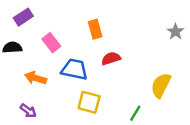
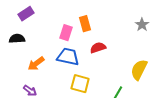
gray star: (175, 32) -> (142, 25), moved
pink rectangle: (51, 43) -> (66, 33), moved, turned 56
orange arrow: (35, 78) -> (36, 64), turned -54

